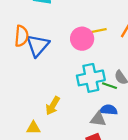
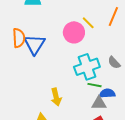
yellow line: (99, 31) -> (88, 23), turned 64
green line: (109, 86) -> (94, 85), moved
yellow arrow: (53, 106) -> (56, 97), turned -36

